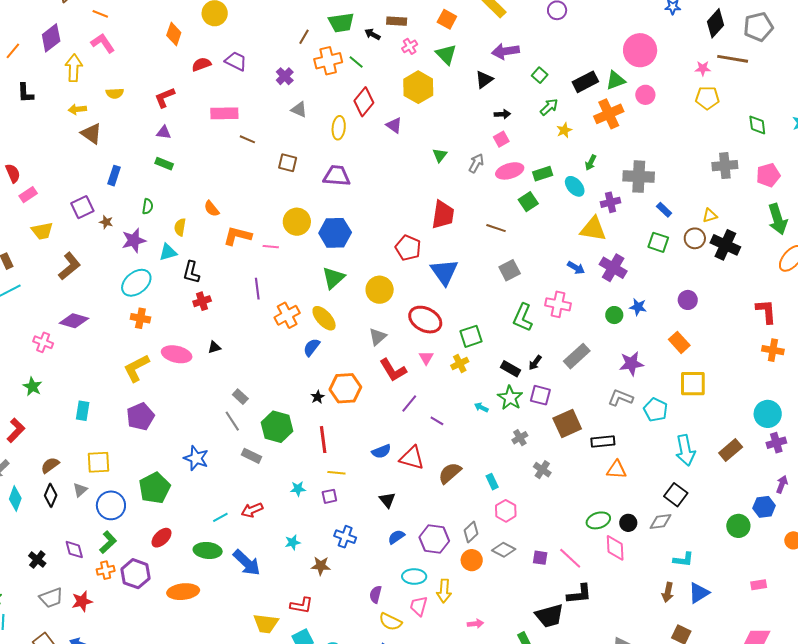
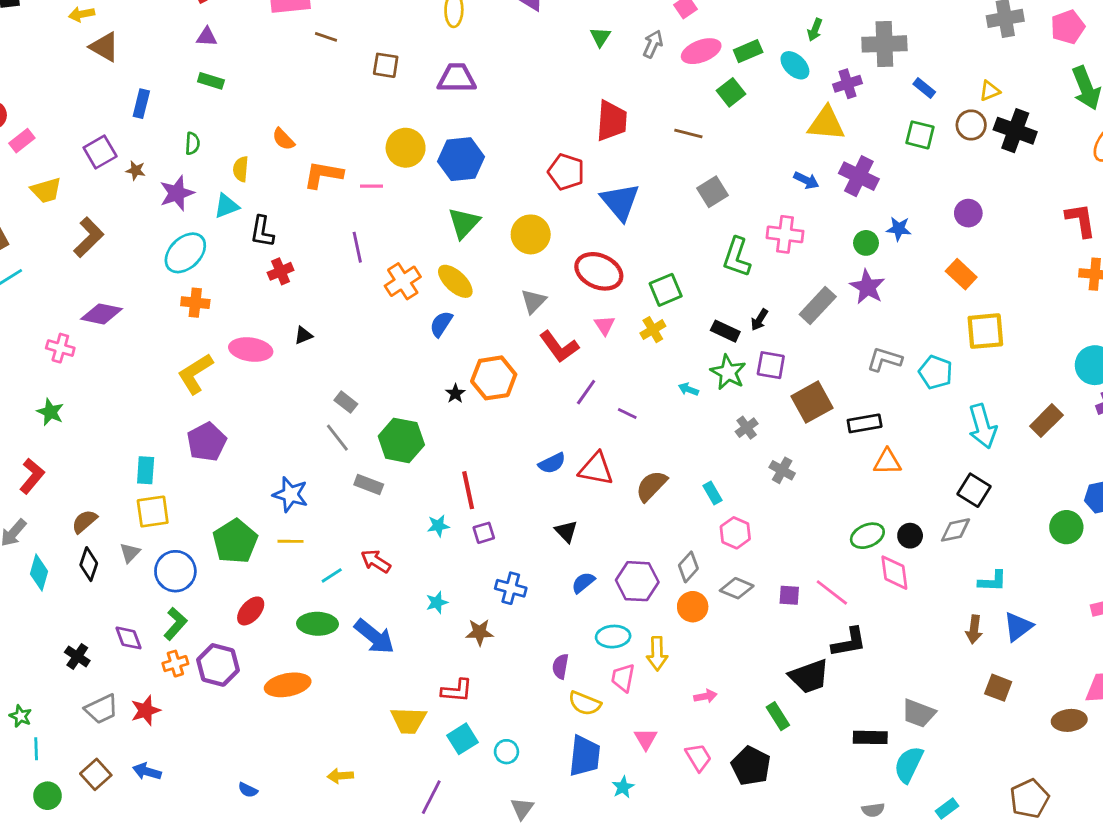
purple star: (631, 364) -> (867, 287), moved, turned -30
cyan rectangle: (83, 411) -> (146, 470), moved
red line: (323, 440) -> (468, 490), moved
yellow line: (336, 473) -> (290, 541), moved
red arrow: (252, 510) -> (376, 561), turned 60

